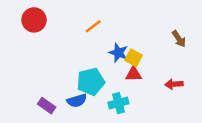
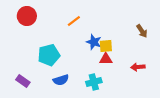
yellow square: (134, 58) -> (106, 46), turned -32
cyan pentagon: (91, 82) -> (49, 55), moved
purple rectangle: (47, 106) -> (23, 81), moved

